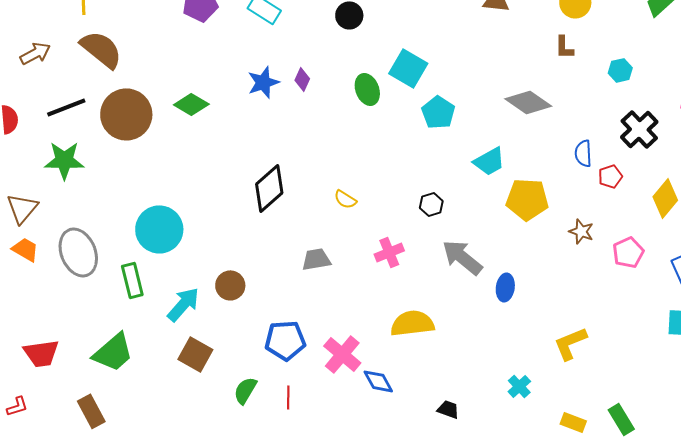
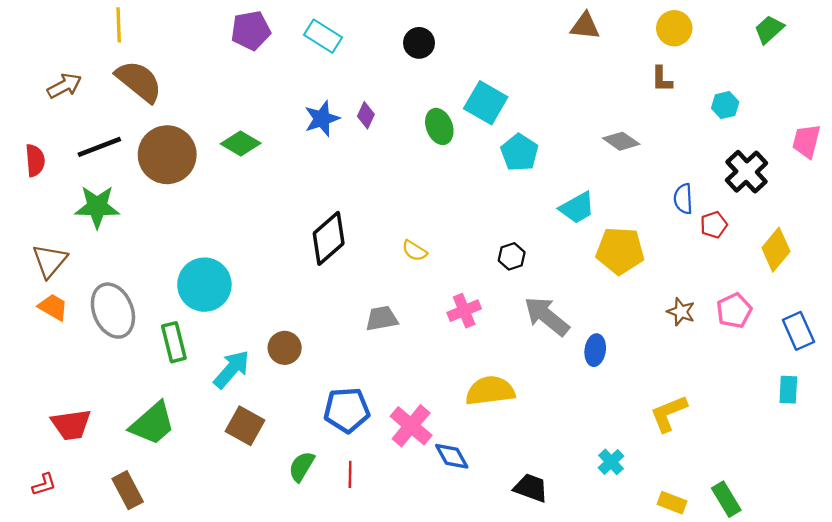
gray diamond: (528, 102) -> (621, 141), size x0.7
brown star: (581, 231) -> (681, 312), moved
black trapezoid: (448, 409) -> (531, 488), size x1.4

